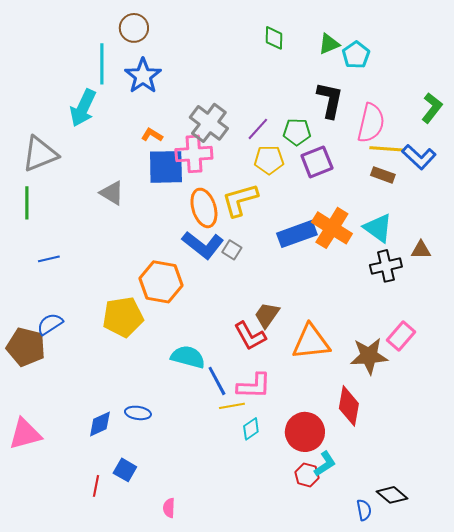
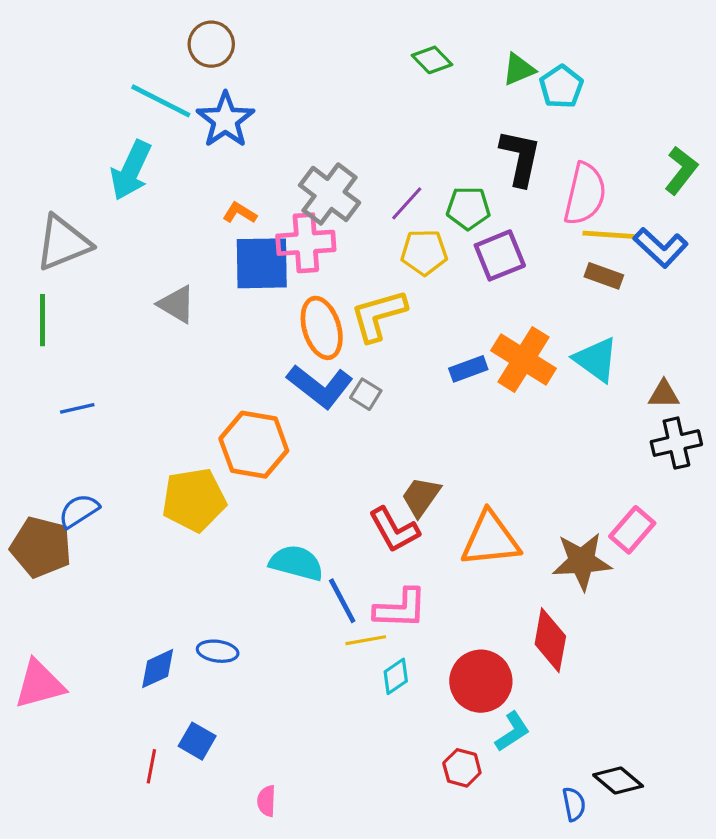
green diamond: (274, 38) -> (432, 60), turned -45
cyan line: (102, 64) -> (161, 101), turned -63
blue rectangle: (297, 234) -> (468, 369), size x0.6
black cross: (386, 266) -> (676, 443), moved
red hexagon: (307, 475) -> (462, 768), moved

